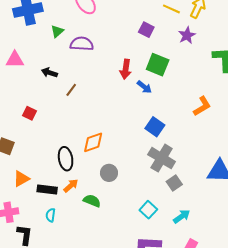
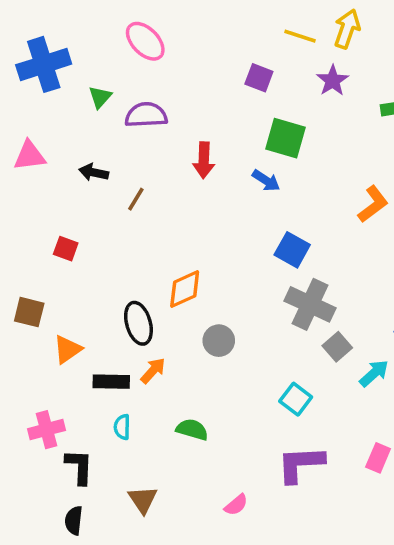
red arrow: (126, 69) -> (204, 160), moved
orange triangle: (21, 179) -> (67, 349), moved
green semicircle: (92, 201) -> (192, 430), moved
cyan arrow: (182, 216) -> (374, 373), moved

